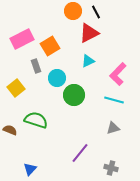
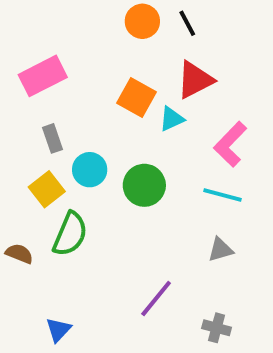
red triangle: (89, 33) -> (195, 80), moved
orange square: (50, 46) -> (136, 97), moved, turned -30
gray rectangle: (36, 66) -> (53, 138), moved
cyan circle: (57, 78) -> (90, 170), moved
yellow square: (16, 88) -> (47, 189), moved
green semicircle: (36, 120) -> (70, 234), turned 95

